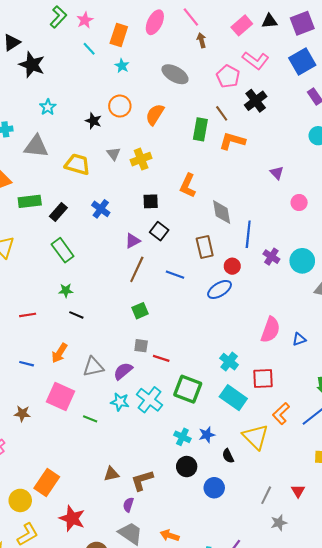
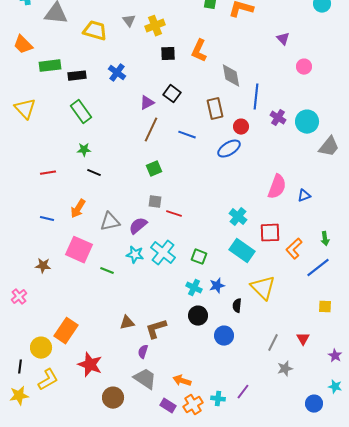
black square: (151, 201) -> (168, 54), moved
black rectangle: (58, 212) -> (77, 76), turned 42
green square: (188, 389) -> (199, 257), moved, size x0.6
orange L-shape: (281, 414) -> (294, 249), moved
black semicircle: (228, 456) -> (237, 306), turned 32

